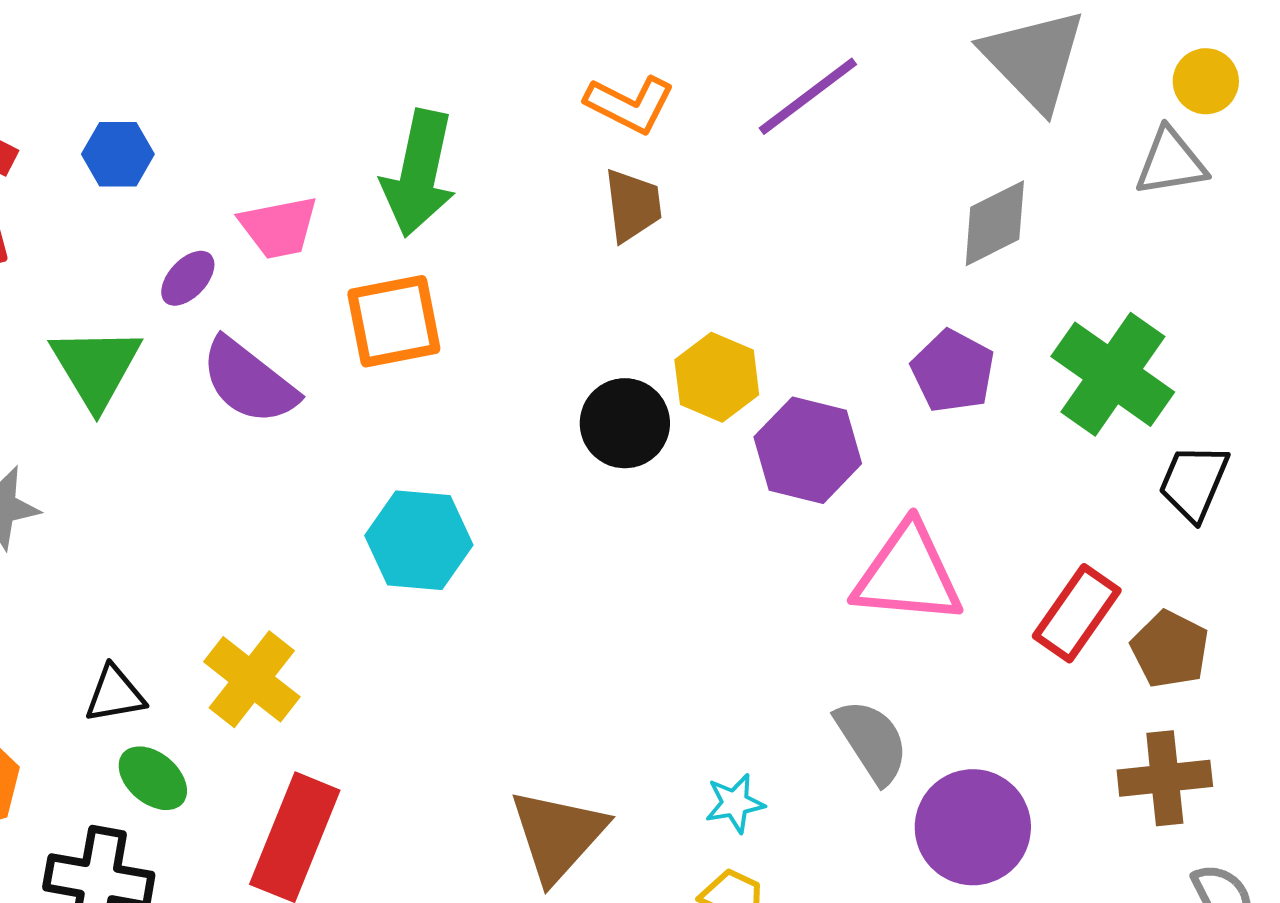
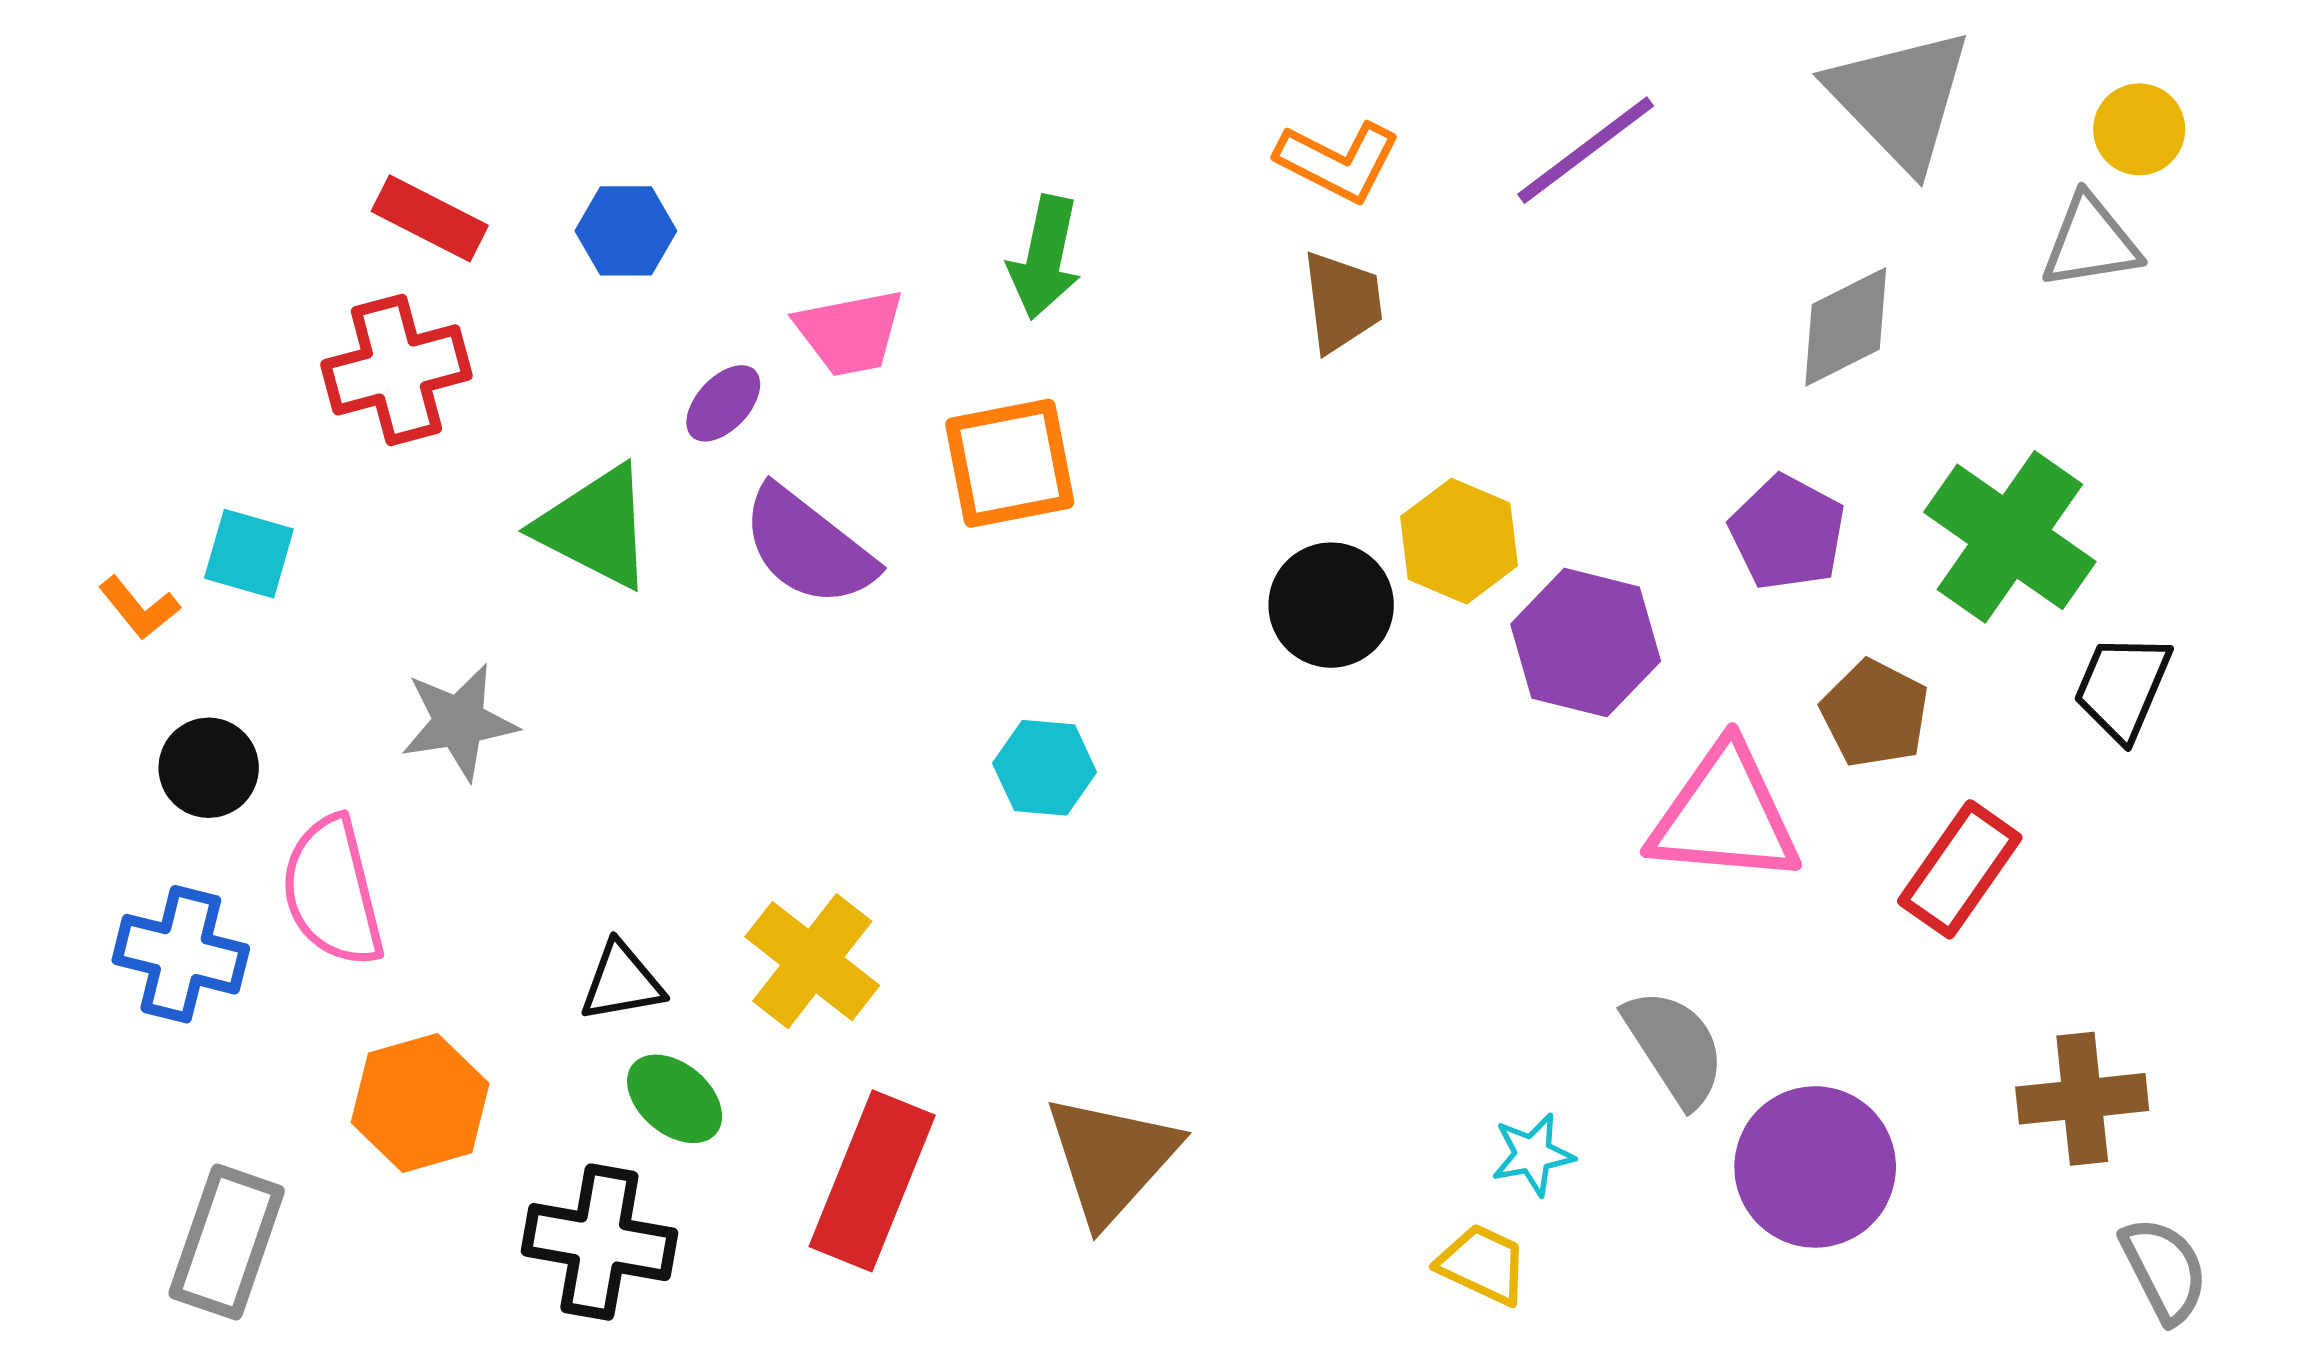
green arrow: (419, 173) -> (1045, 257), size x0.7
green triangle: (96, 367) -> (595, 527), turned -32
cyan hexagon: (419, 540) -> (1045, 768), size x0.7
brown pentagon: (1170, 649) -> (1875, 714), moved
cyan star: (735, 803) -> (1533, 1154), moved
brown triangle: (558, 835) -> (1111, 1159), moved

